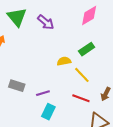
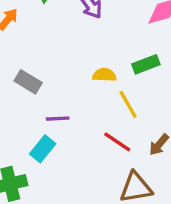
gray rectangle: (17, 86) -> (28, 82), moved
cyan rectangle: (48, 112) -> (43, 149), moved

